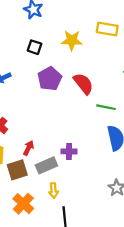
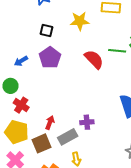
purple pentagon: (50, 79) -> (50, 58), moved
green line: (106, 107) -> (117, 51), moved

